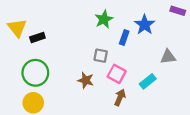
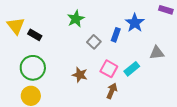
green star: (104, 19) -> (76, 19), moved
black rectangle: (37, 37) -> (35, 35), turned 48
gray square: (101, 56) -> (94, 42), moved, turned 32
cyan rectangle: (148, 81) -> (132, 69), moved

